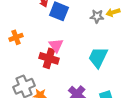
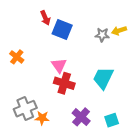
orange cross: (16, 37) -> (17, 57), turned -32
red cross: (49, 58) -> (64, 83), moved

